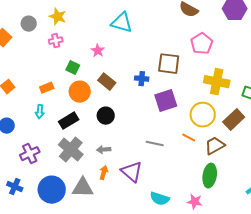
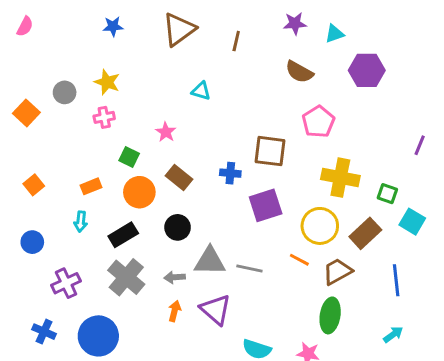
cyan triangle: (122, 23) -> (201, 91), size x0.6
gray triangle: (83, 188) -> (210, 261), moved

